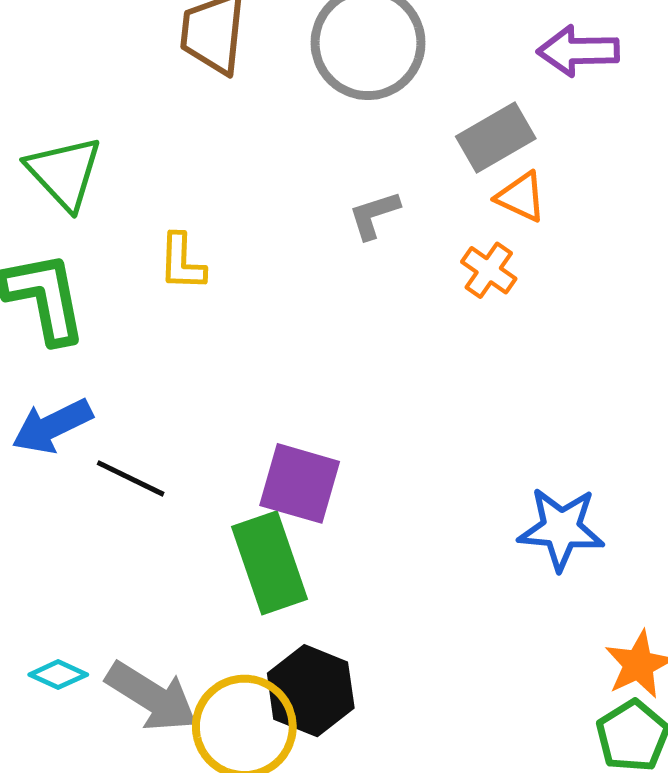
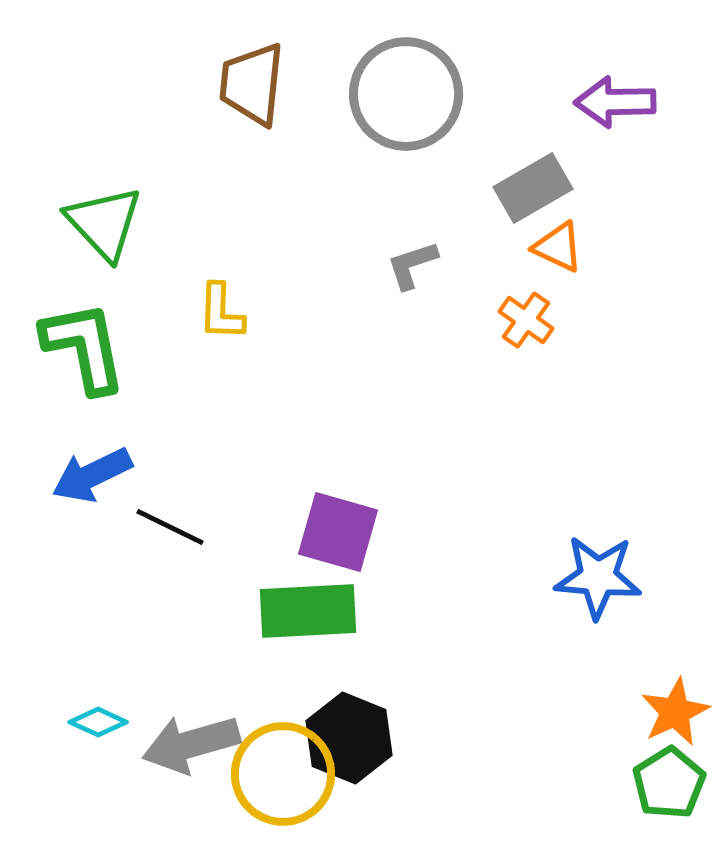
green rectangle: (269, 563) -> (308, 611), turned -74
gray arrow: (152, 697) -> (191, 744), turned 132

